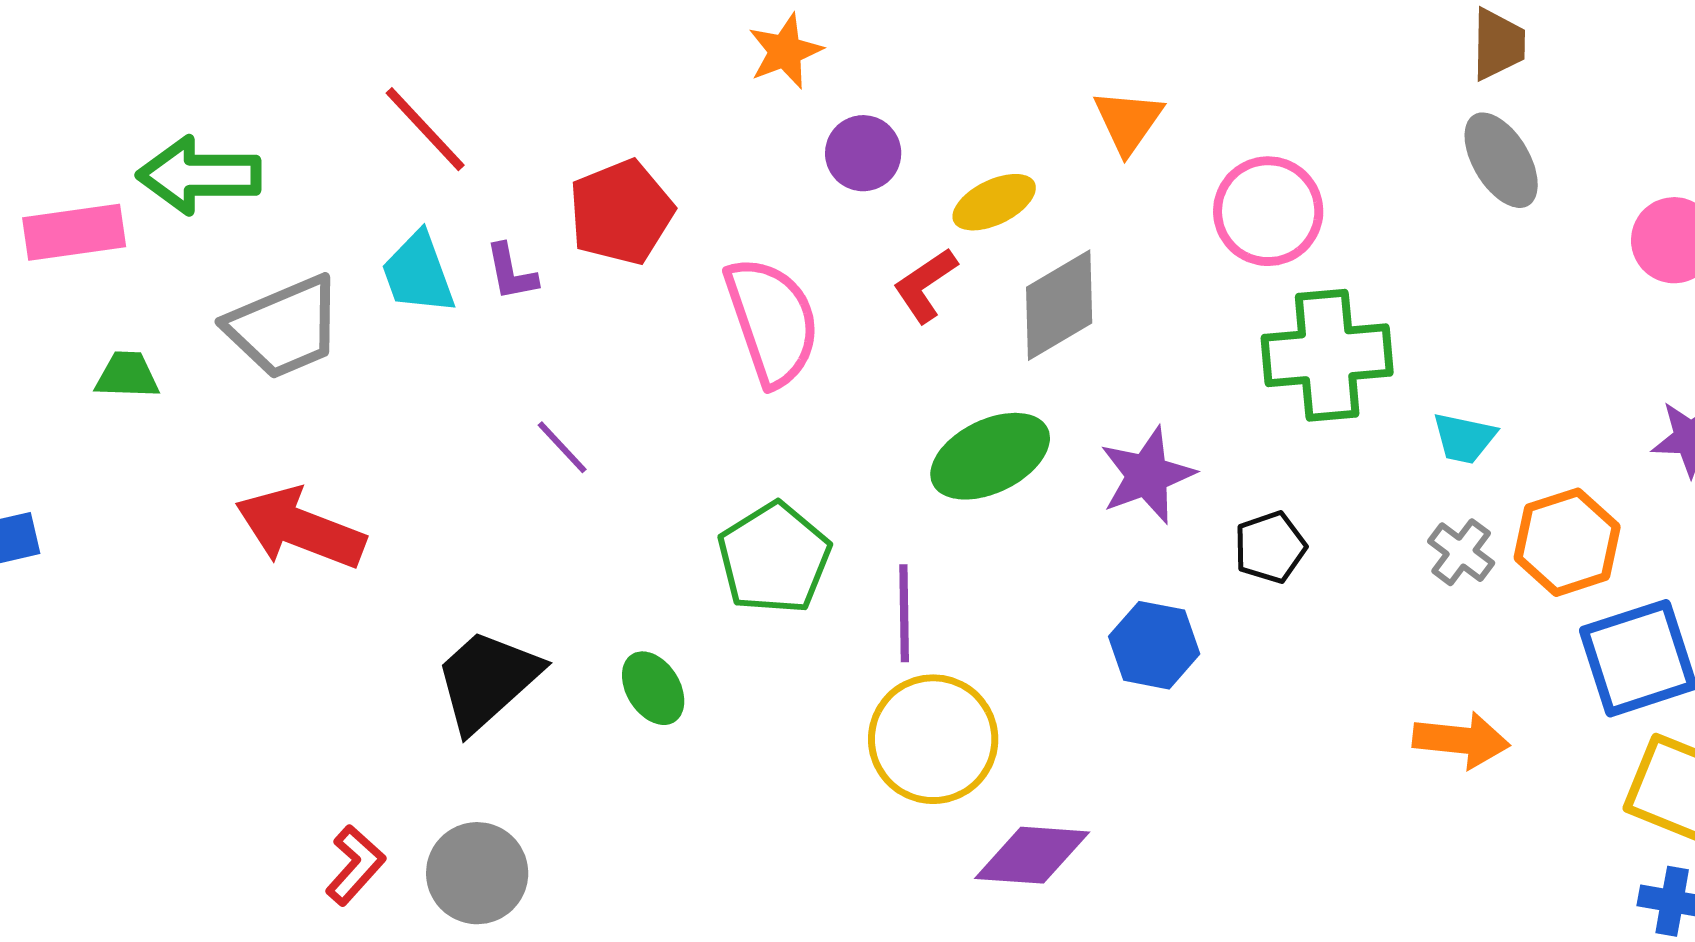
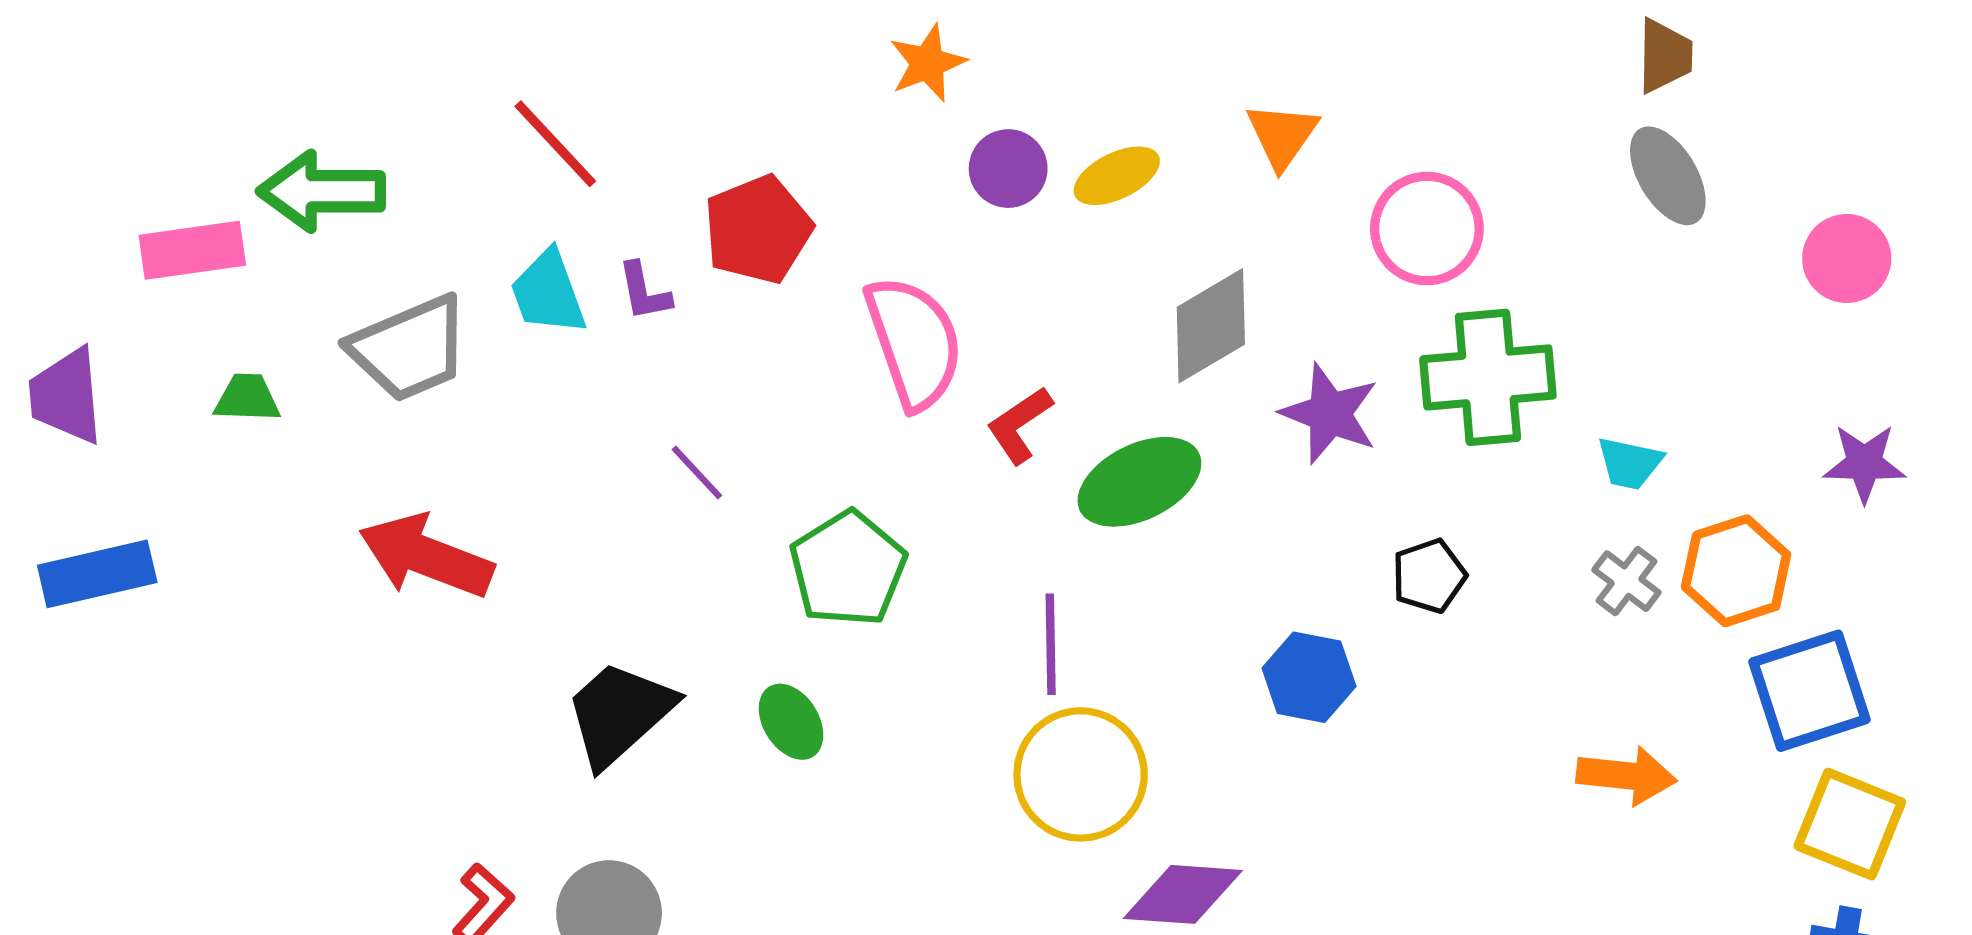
yellow ellipse: (994, 202) -> (1117, 176), moved
red L-shape: (925, 285) -> (1020, 425), moved
purple star: (1147, 475) -> (1330, 414), moved, turned -30
green pentagon: (774, 558) -> (848, 569), moved

